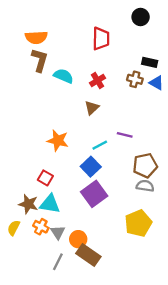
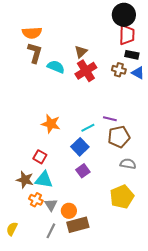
black circle: (141, 17) -> (124, 15), size x1.5
red trapezoid: (101, 39) -> (127, 35), moved
red cross: (97, 80) -> (86, 71), size x1.5
brown triangle: (92, 108) -> (81, 52), moved
brown pentagon: (145, 165) -> (119, 137), moved
purple square: (94, 194) -> (83, 171), size x0.6
yellow semicircle: (14, 228) -> (12, 229), moved
brown rectangle: (88, 255) -> (78, 225), turned -50

